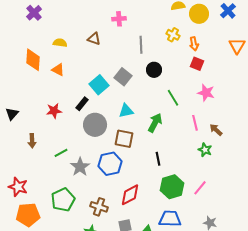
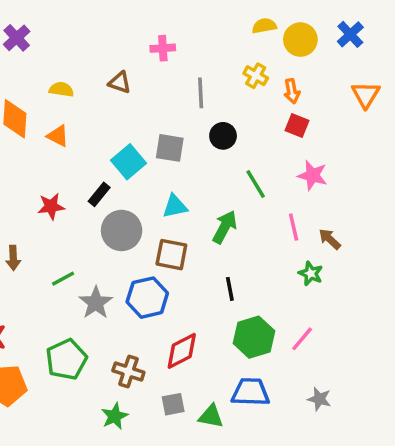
gray square: (123, 77) -> (170, 148), turned -30

